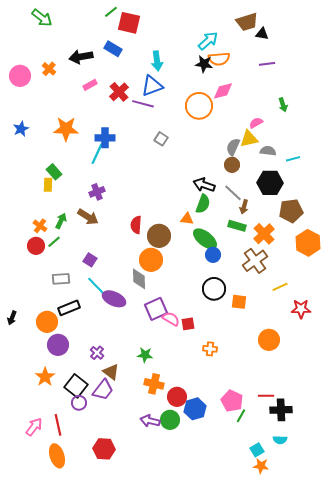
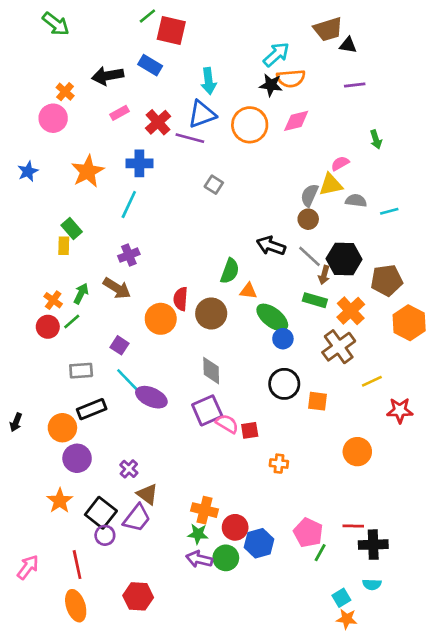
pink circle: (20, 76) -> (53, 118), moved
orange circle: (199, 106) -> (250, 125), moved
orange star: (66, 129) -> (88, 171), turned -30
blue cross: (105, 138) -> (139, 163), moved
black hexagon: (270, 183) -> (344, 259), moved
green semicircle: (203, 204) -> (230, 271), moved
orange circle: (151, 260) -> (161, 319), moved
gray diamond: (139, 279) -> (211, 371), moved
green star: (145, 355) -> (198, 534), moved
pink arrow: (34, 427) -> (28, 567), moved

